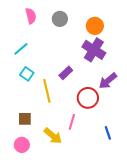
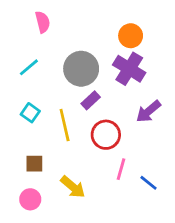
gray circle: (60, 19) -> (81, 69), moved, size x1.6
cyan square: (27, 74) -> (30, 113), moved
red circle: (88, 98) -> (106, 135), moved
pink line: (72, 122) -> (121, 169), moved
blue line: (108, 133) -> (148, 183), turned -32

